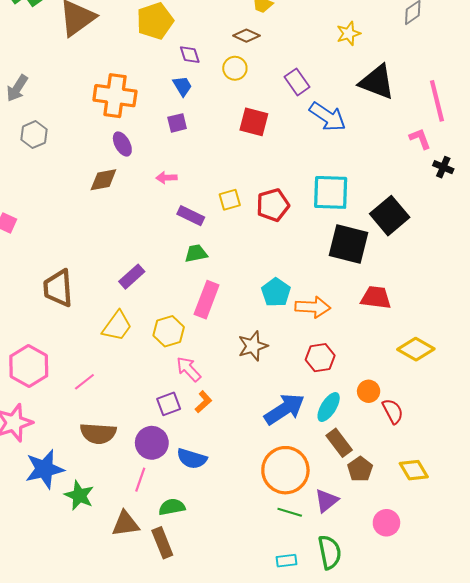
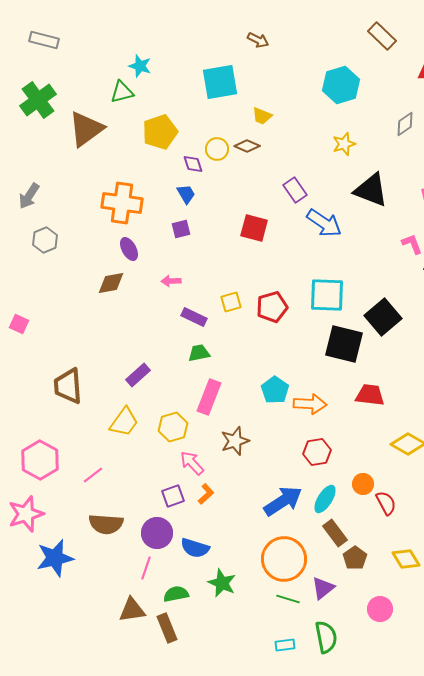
yellow circle: (235, 68) -> (217, 149), moved
brown star: (253, 346) -> (235, 441), moved
green star: (79, 495) -> (222, 583), moved

